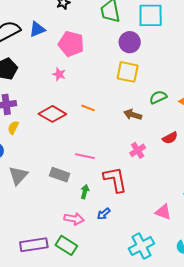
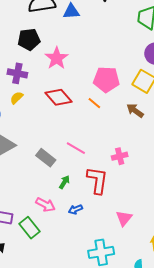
pink pentagon: (71, 44) -> (106, 79), moved, turned -30
pink star: (59, 74) -> (57, 58), moved, size x1.6
brown arrow: (133, 115) -> (135, 111), moved
pink cross: (138, 150) -> (120, 156), moved
pink triangle: (163, 212) -> (124, 218), moved, turned 30

